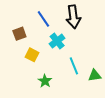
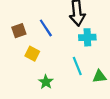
blue line: (43, 19) -> (46, 28), moved
cyan cross: (57, 41) -> (87, 37), moved, turned 35

